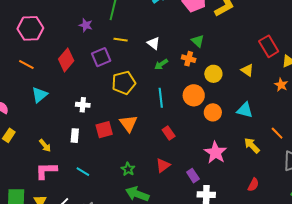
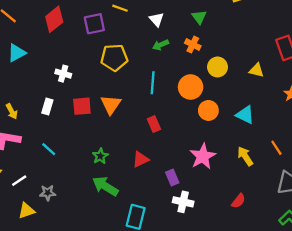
green triangle: (198, 41) -> (199, 17), moved
yellow triangle: (247, 70) -> (257, 70), turned -32

